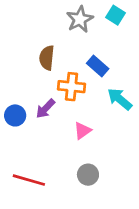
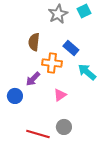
cyan square: (115, 15) -> (84, 11), turned 32
blue circle: (15, 115) -> (15, 96), moved
red line: (29, 180) -> (38, 134), moved

